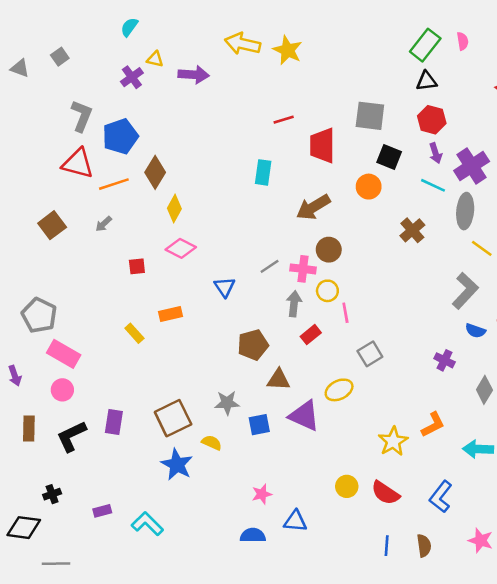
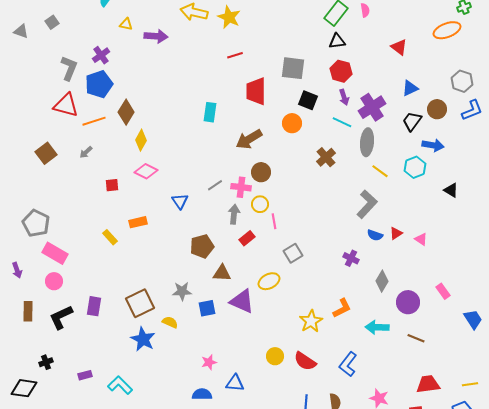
purple cross: (132, 77) -> (101, 55), moved
red line: (284, 120) -> (235, 55), moved

